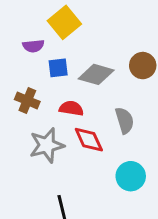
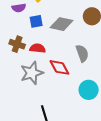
red semicircle: (71, 108) -> (38, 48), moved

